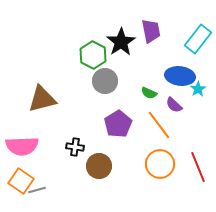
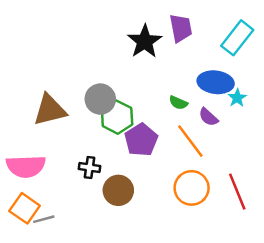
green hexagon: (93, 55) -> (117, 117), moved
gray circle: (105, 81) -> (100, 99), moved

